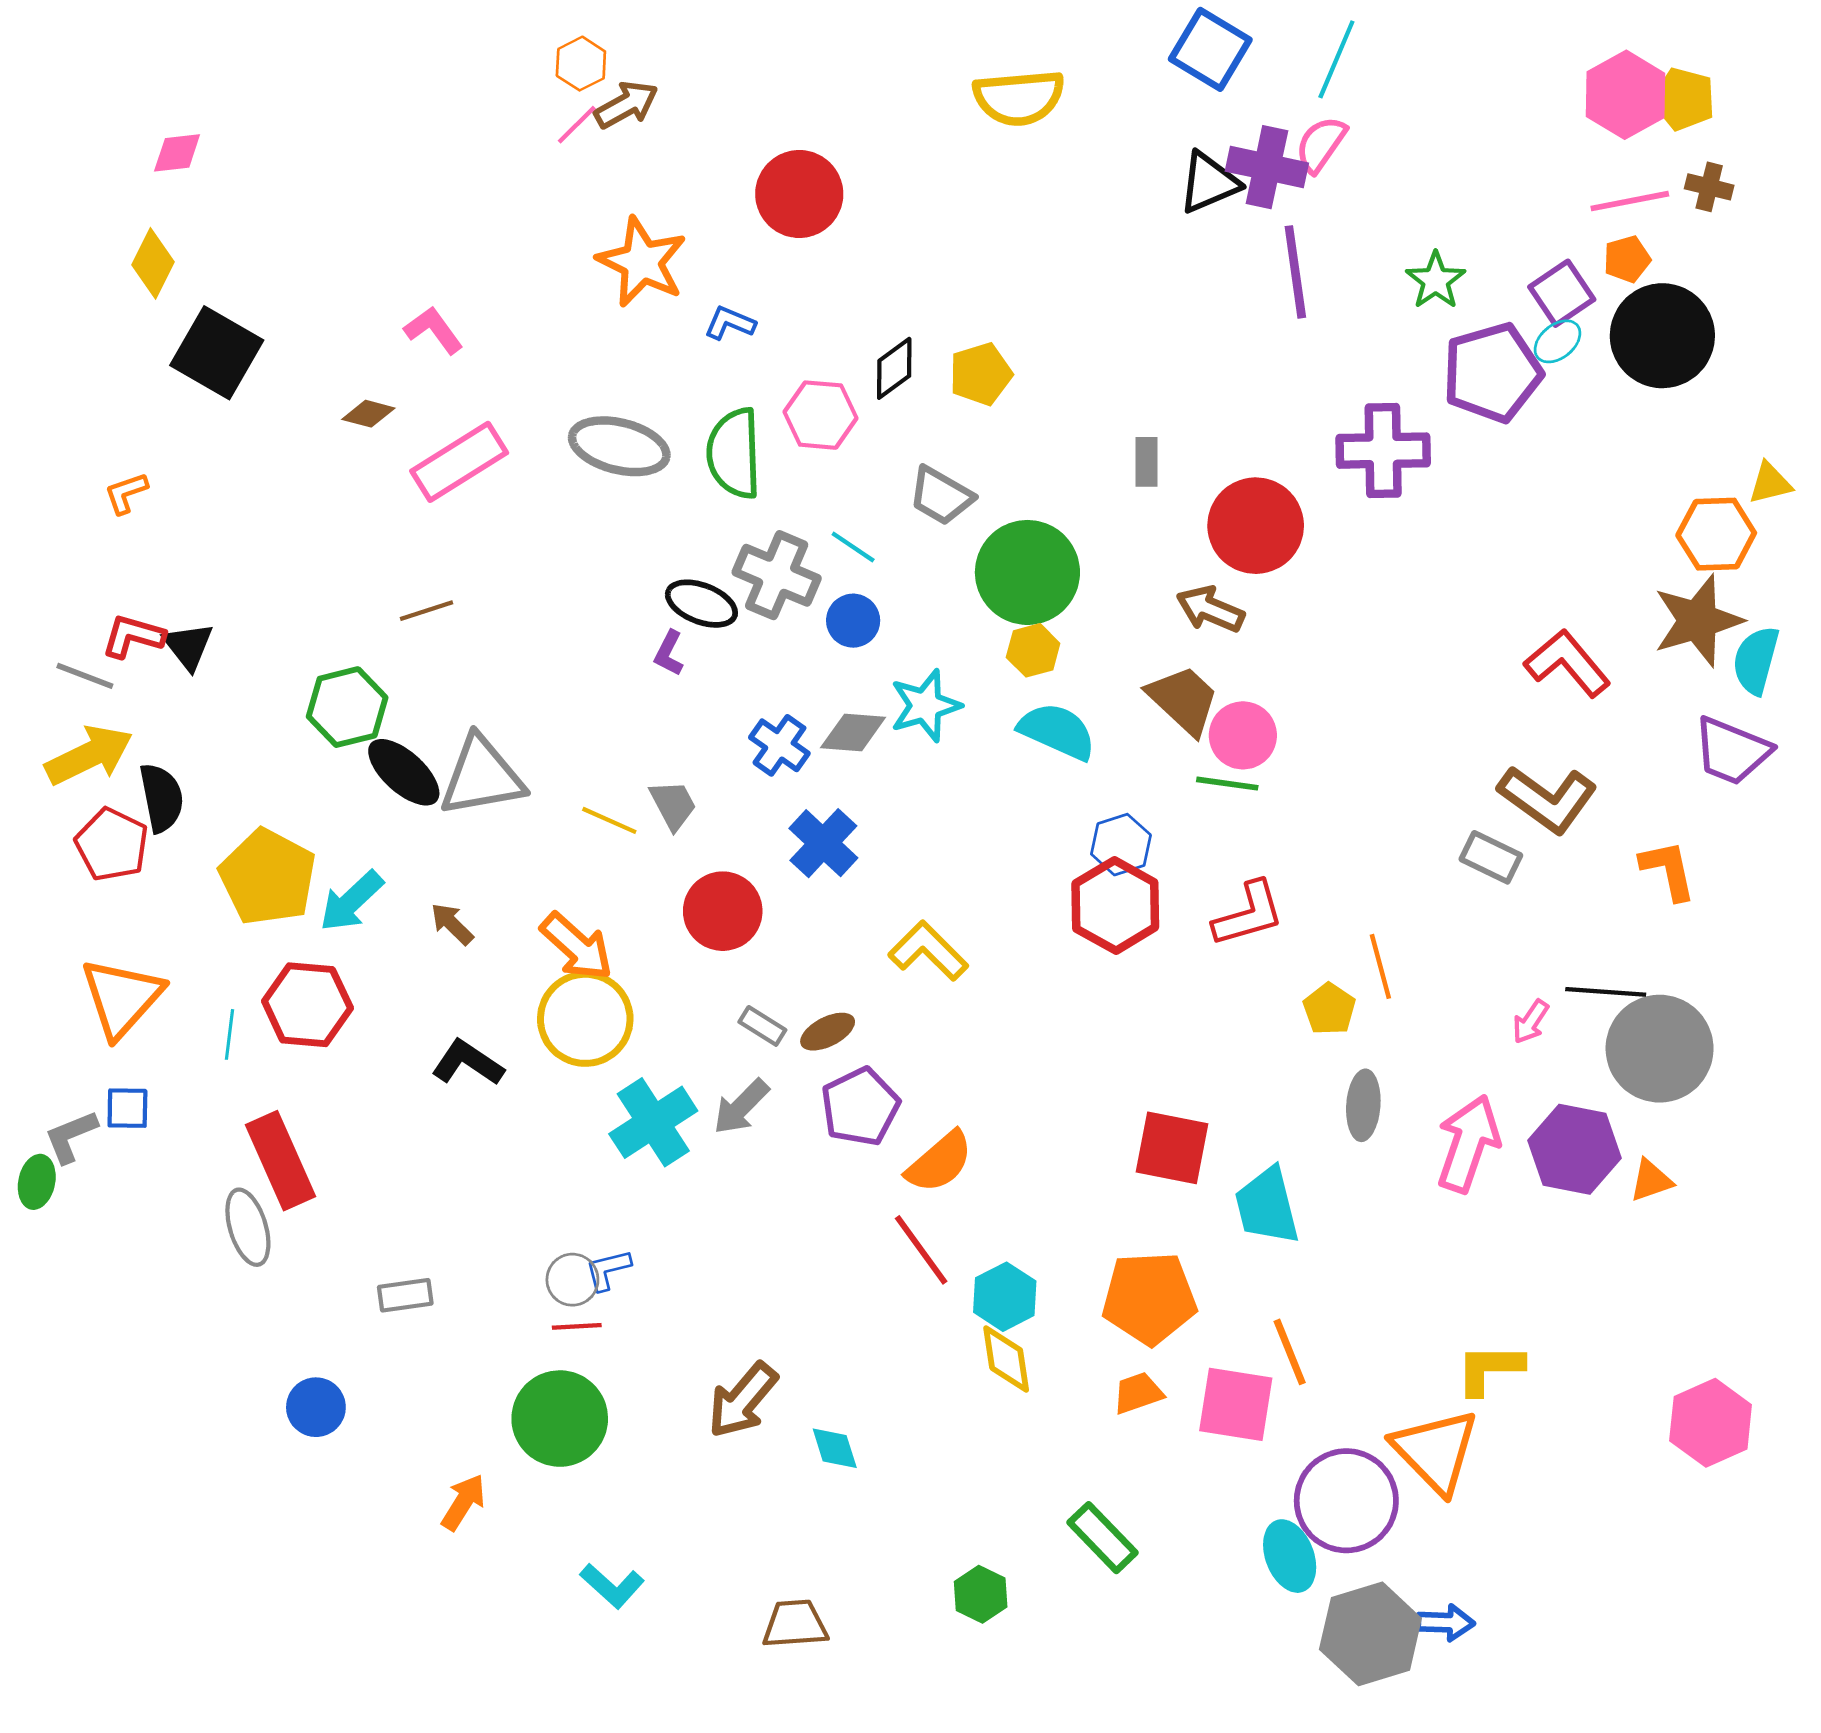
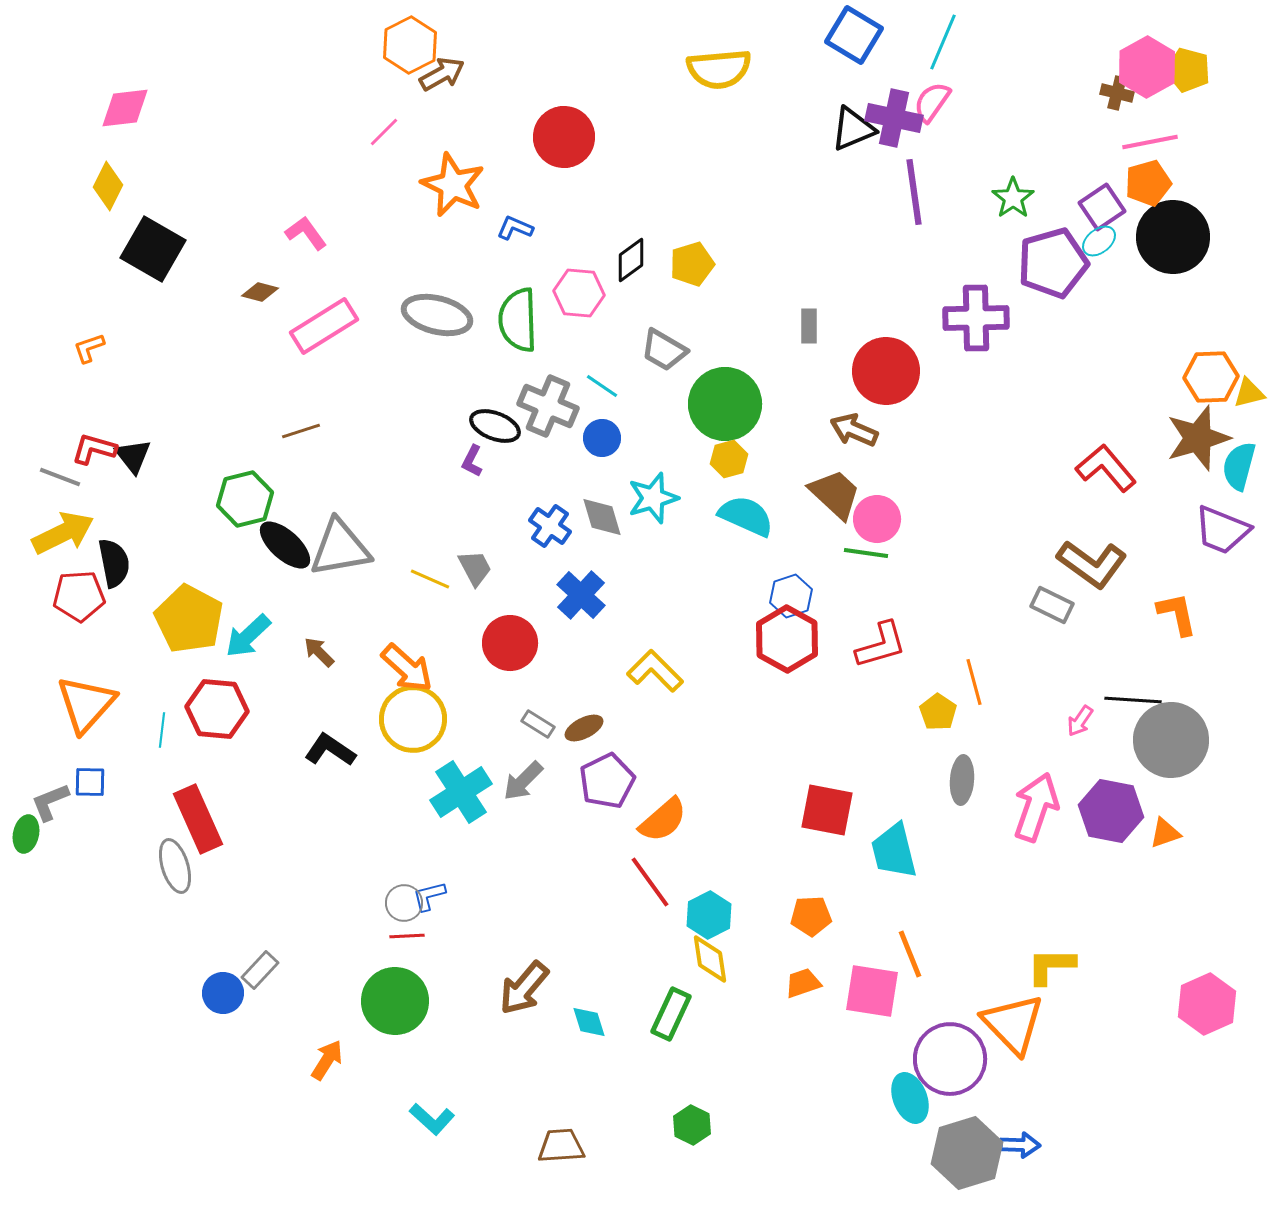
orange hexagon: (581, 64) -> (410, 45), size x1.5
pink line: (577, 125) -> (384, 132), moved
pink diamond: (177, 153) -> (125, 108), size x1.4
brown cross: (1709, 187) -> (1117, 93), moved
orange pentagon: (1627, 259) -> (1148, 183), size x1.4
yellow triangle: (1770, 483) -> (1249, 393), moved
gray diamond: (853, 733) -> (602, 517), turned 69
red pentagon: (112, 845) -> (79, 596), turned -30
gray rectangle: (405, 1295) -> (260, 970), moved, turned -39
orange pentagon: (1149, 1298) -> (811, 916), size x0.6
green rectangle: (1103, 1538) -> (671, 1014), moved, turned 69

